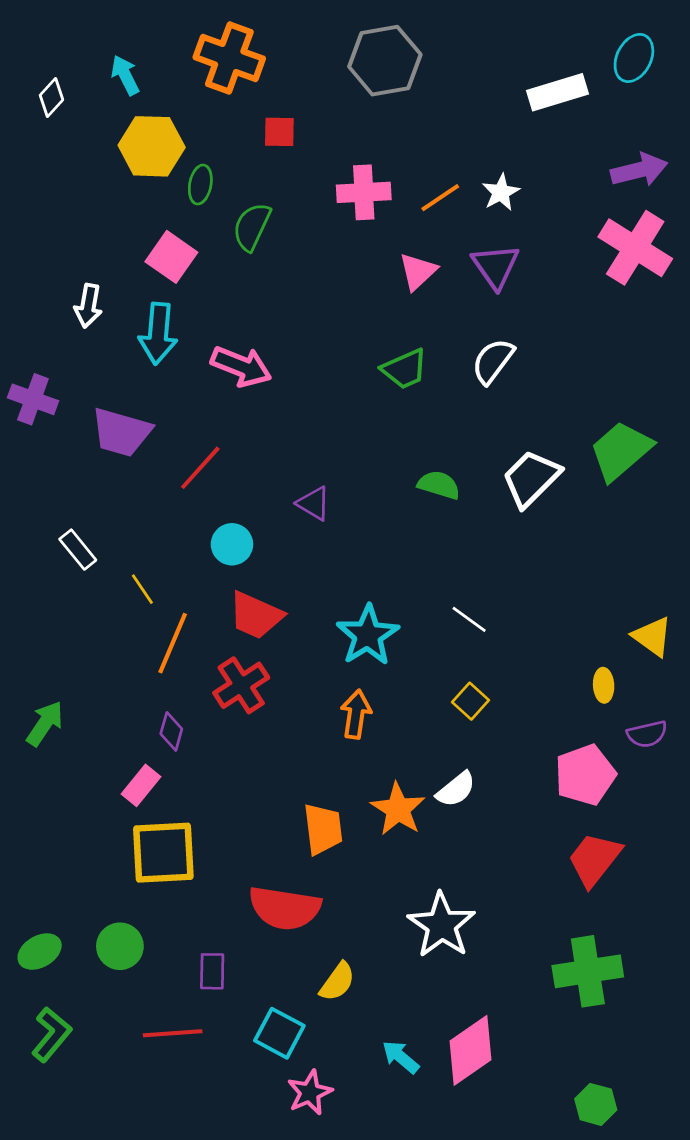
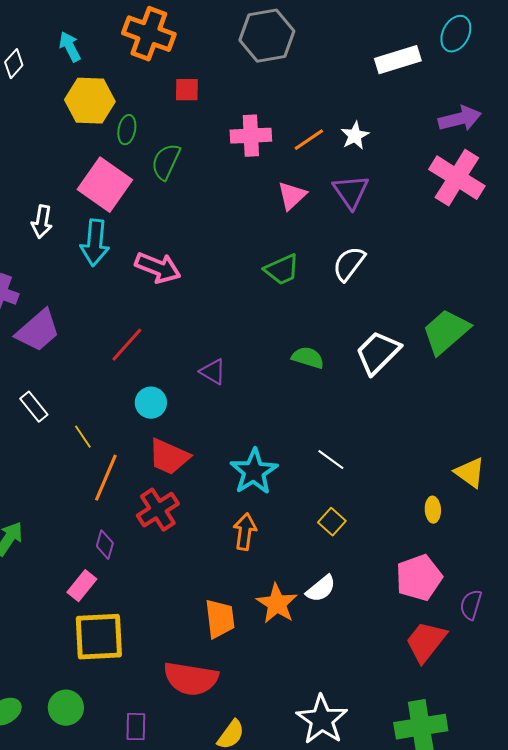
pink square: (171, 257) -> (105, 185), size x1.4
purple trapezoid: (121, 432) -> (38, 331), moved, turned -57
purple semicircle: (647, 734) -> (471, 605), moved, turned 120
white star: (441, 925) -> (322, 720), moved

